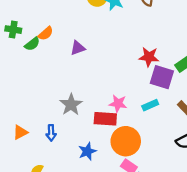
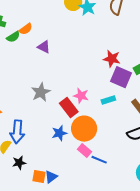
purple triangle: (78, 48) -> (44, 47), moved, turned 40
red rectangle: (105, 119) -> (69, 107), turned 42
blue arrow: (51, 133) -> (17, 132), moved, size x1.6
blue star: (87, 151) -> (59, 133), moved

